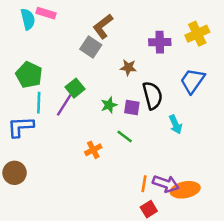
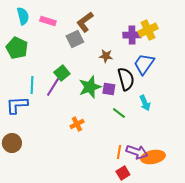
pink rectangle: (46, 13) -> (48, 21), moved
yellow cross: (197, 34) -> (148, 30), moved
gray square: (91, 47) -> (75, 39), turned 30
green pentagon: (29, 75) -> (17, 48), moved
blue trapezoid: (192, 81) -> (144, 64), moved
green star: (109, 105) -> (90, 87), size x1.6
green line: (125, 137) -> (119, 113), moved

